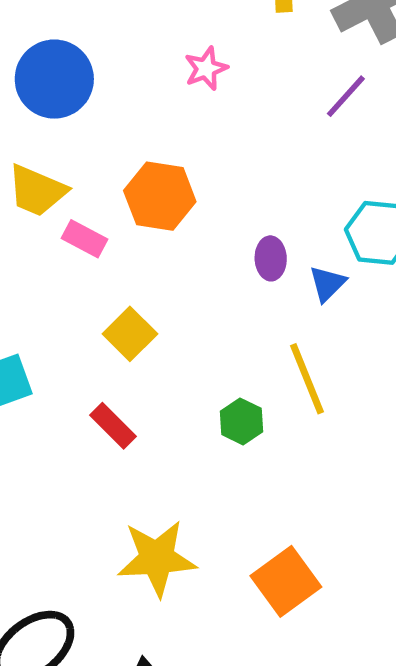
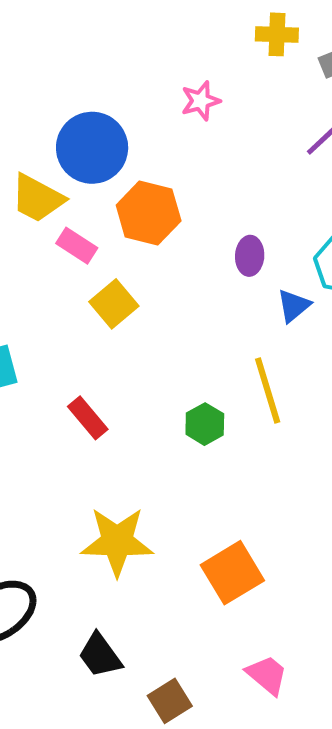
blue circle: (54, 79) -> (92, 148), moved
purple ellipse: (271, 258) -> (250, 256), moved
yellow square: (130, 334) -> (114, 304), moved

